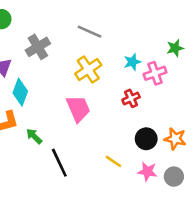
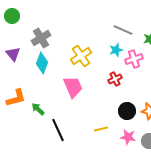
gray line: (90, 32) -> (123, 30), moved
cyan diamond: (20, 92) -> (42, 63), moved
yellow line: (113, 161) -> (101, 129), turned -48

